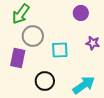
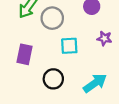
gray circle: (33, 36) -> (52, 18), moved

